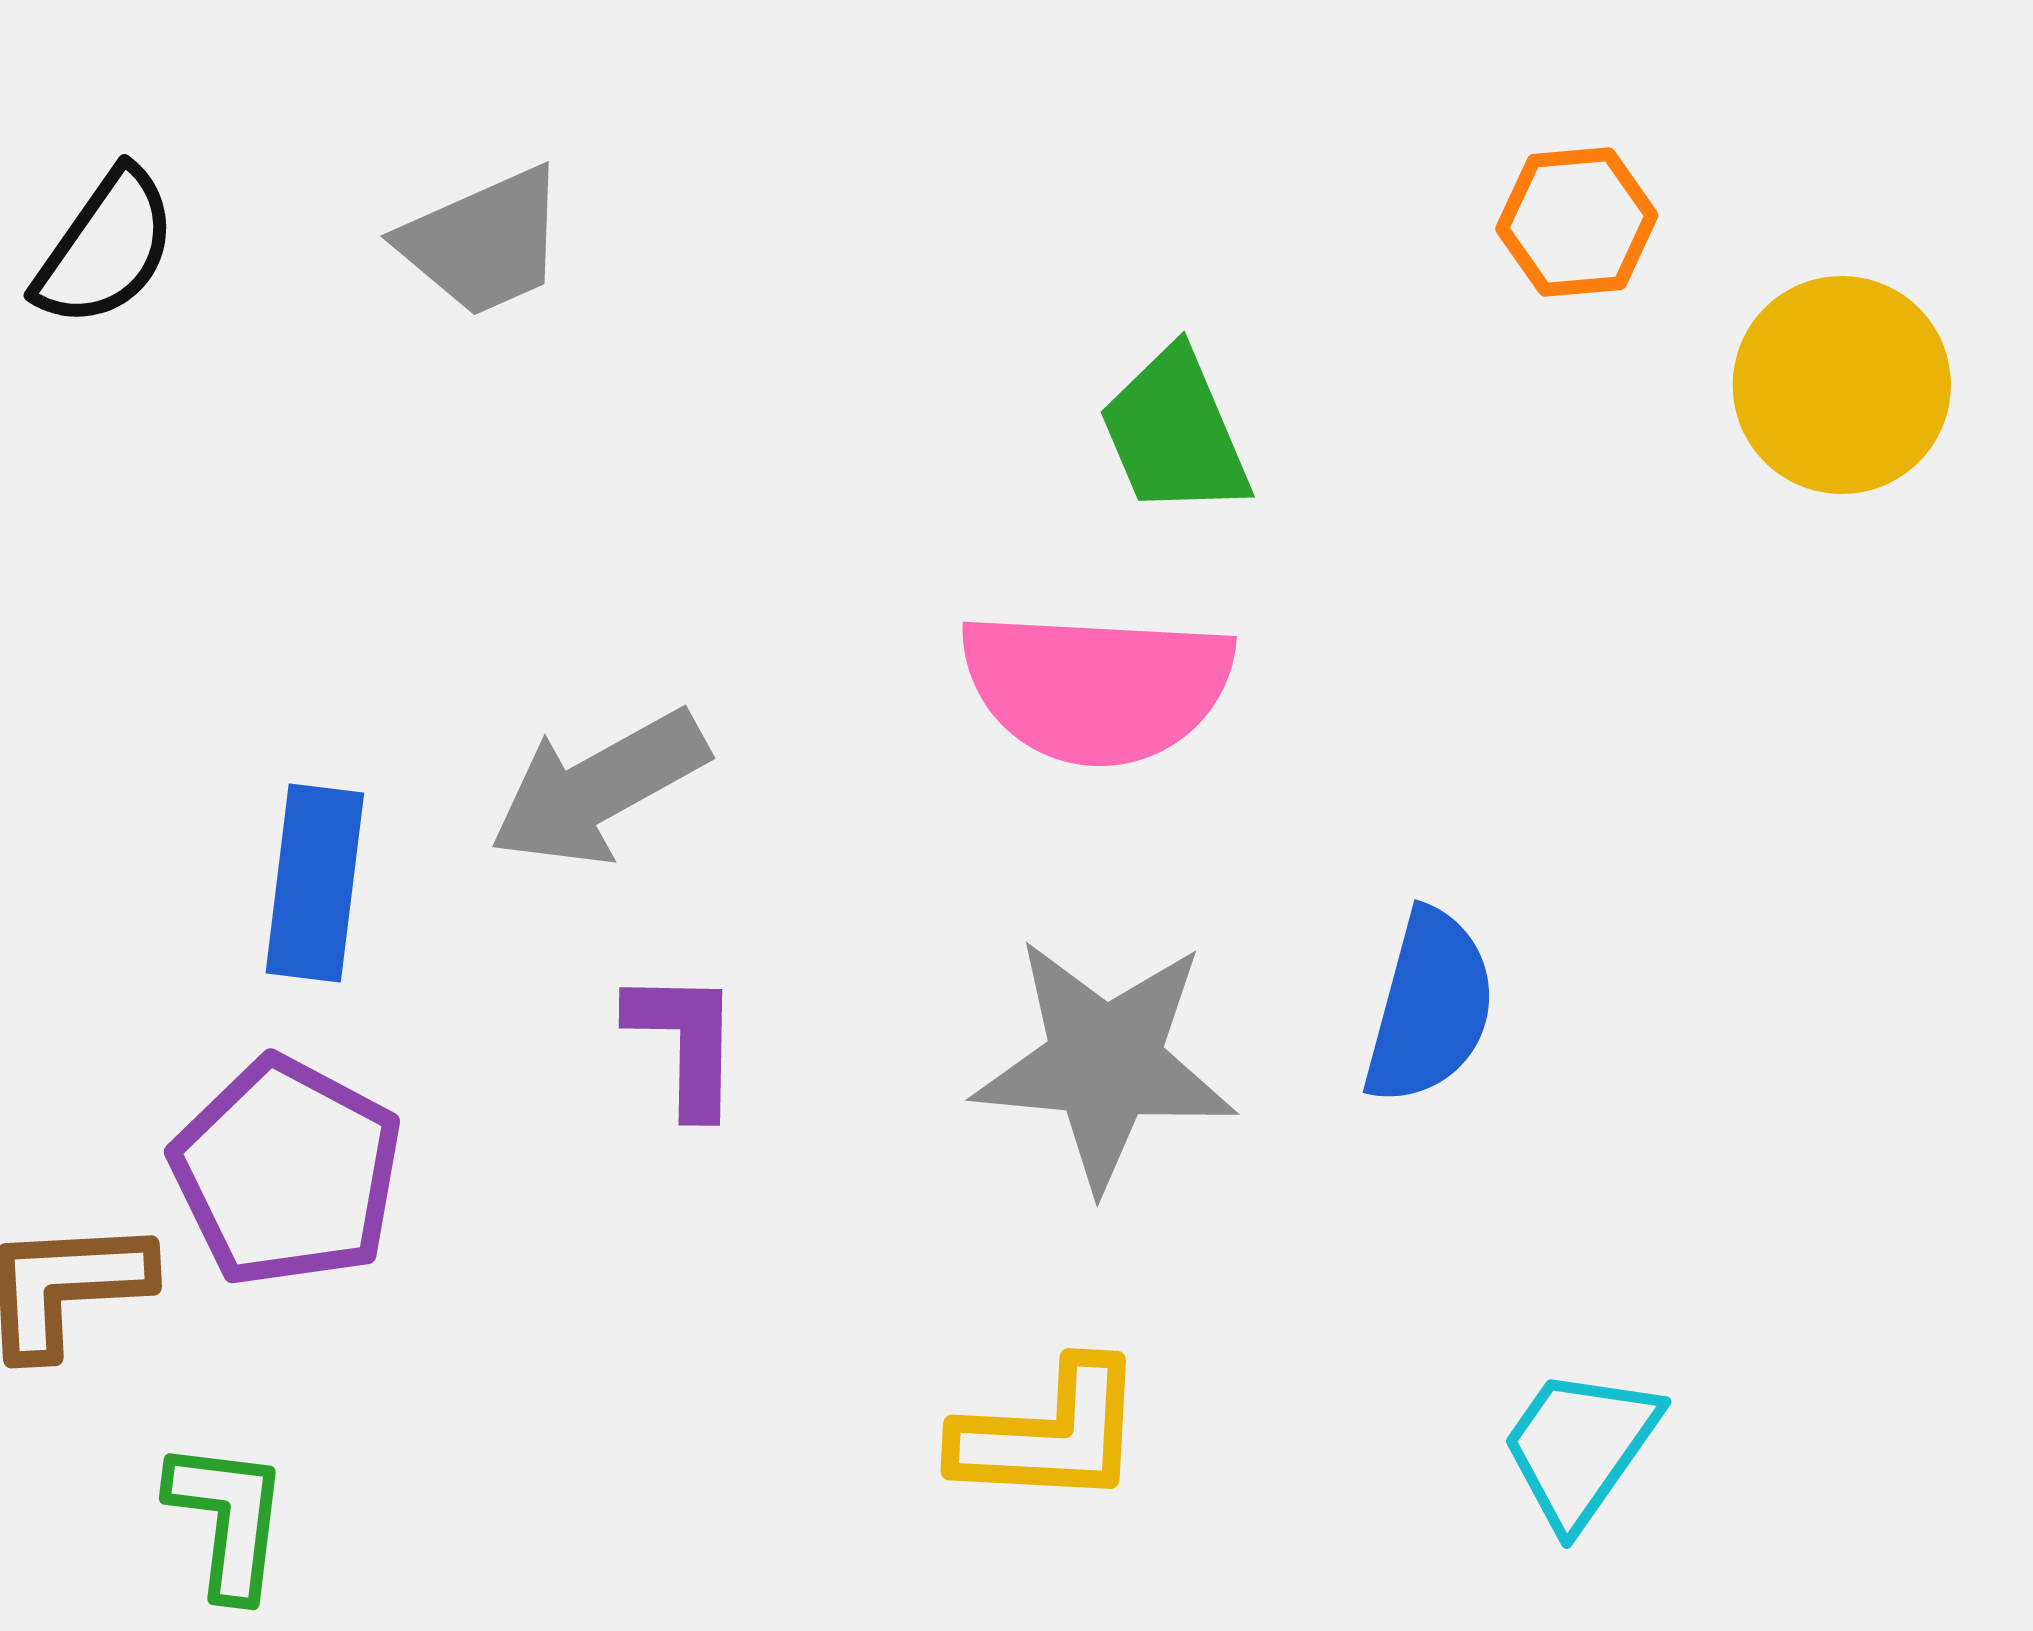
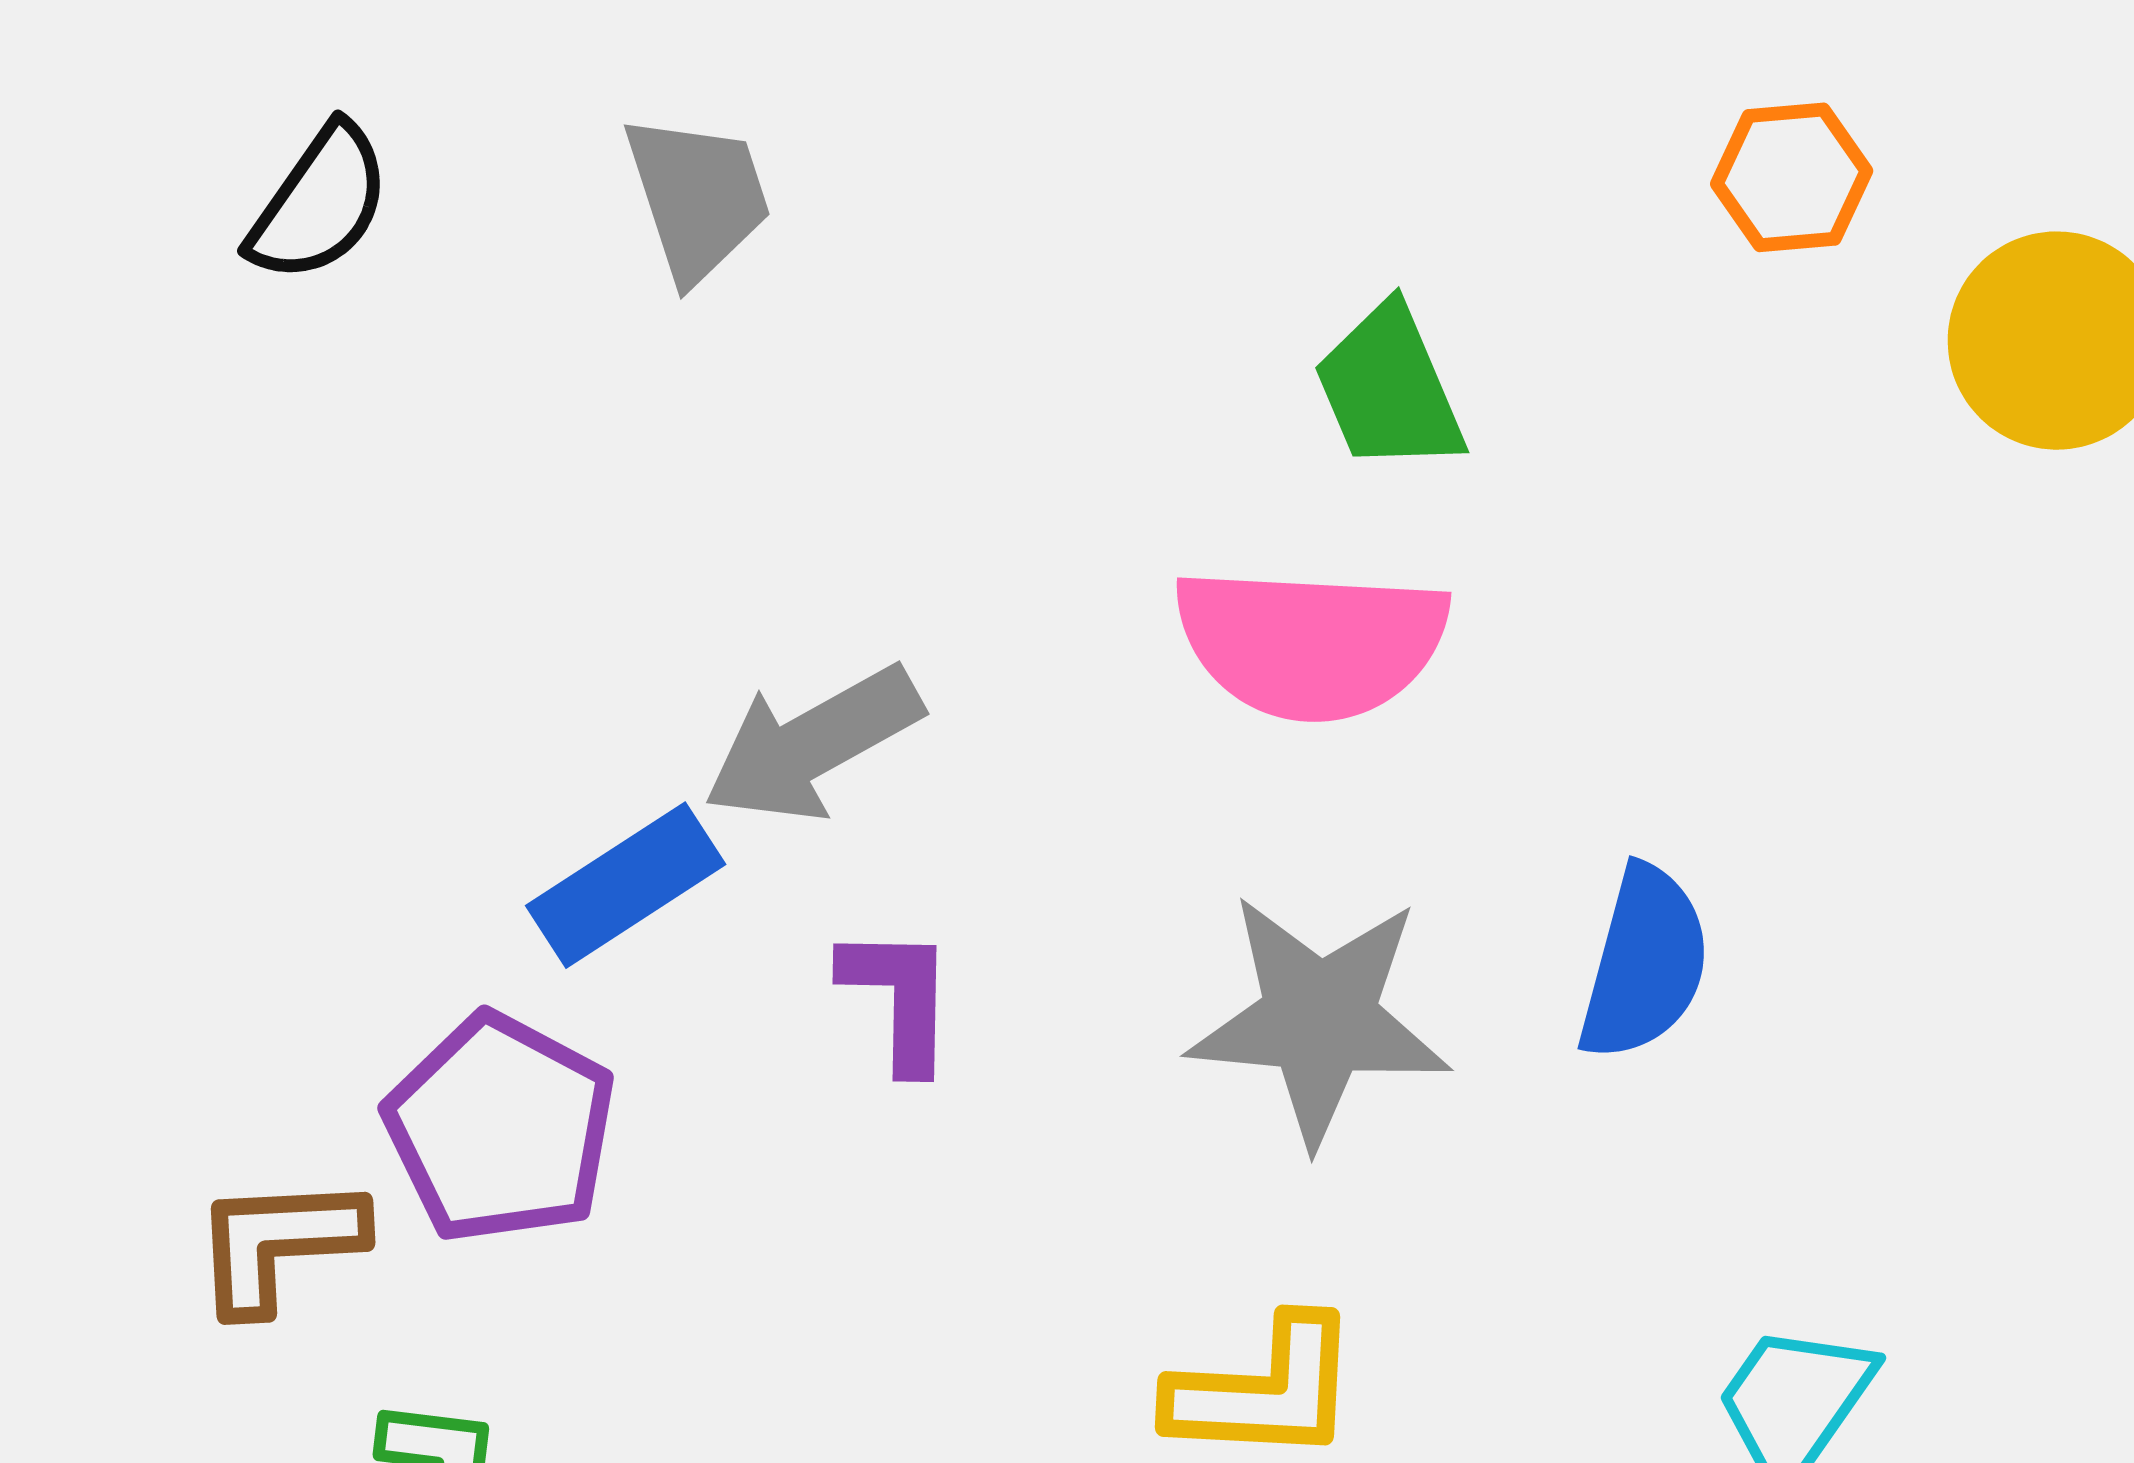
gray trapezoid: (484, 242) -> (698, 197), turned -84
blue rectangle: (315, 883) -> (626, 885), moved, turned 50

